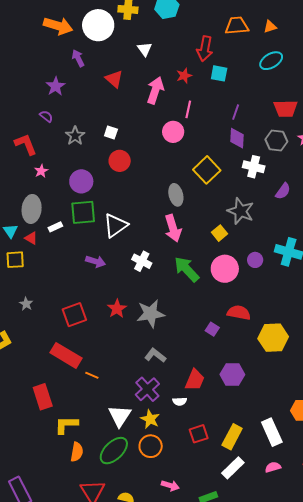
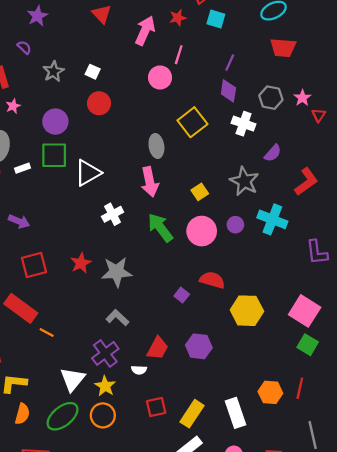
red trapezoid: (286, 109) -> (283, 48), moved
gray star: (241, 211) -> (244, 181), moved
purple arrow: (96, 261) -> (19, 221), moved
white cross: (142, 261) -> (113, 214), turned 30

